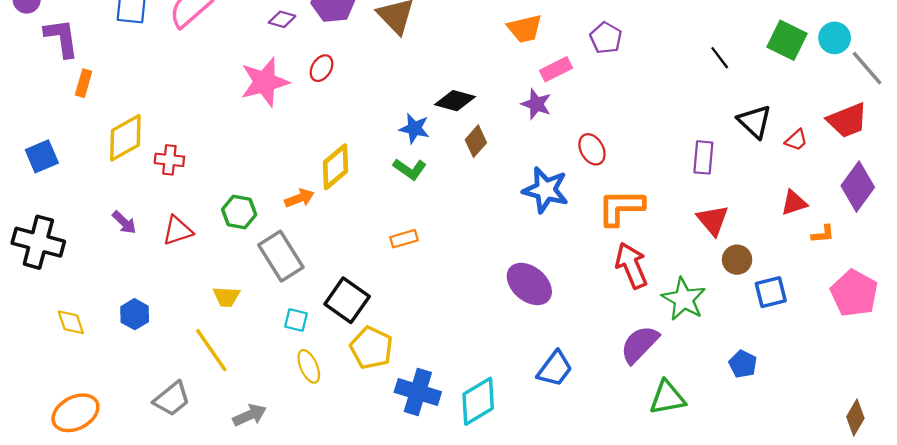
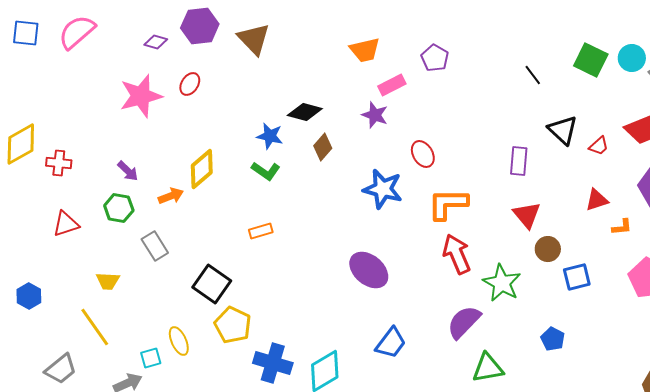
purple arrow: (124, 222) -> (128, 171), moved
gray rectangle: (281, 256) -> (155, 246), size x0.7
cyan square: (296, 320) -> (151, 358), moved, turned -30

